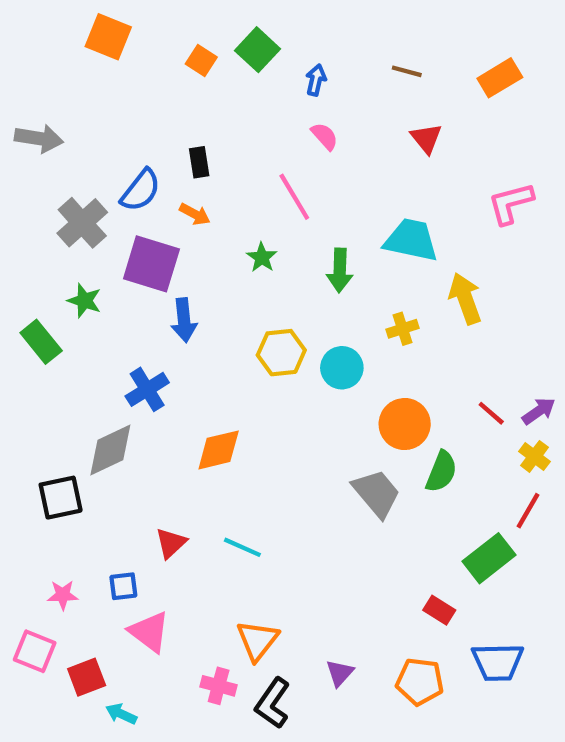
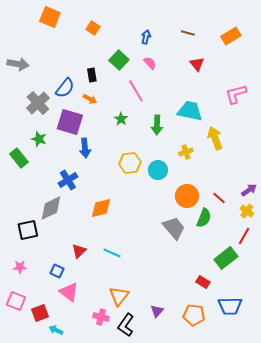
green square: (257, 50) -> (119, 60), moved
red line: (491, 413) -> (219, 198), moved
blue square: (123, 586) -> (57, 271), turned 32
pink star: (63, 595) -> (20, 267), moved

